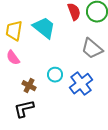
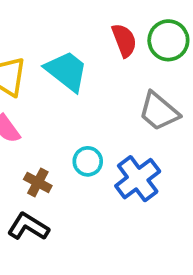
black L-shape: (24, 109) -> (28, 227), turned 45

